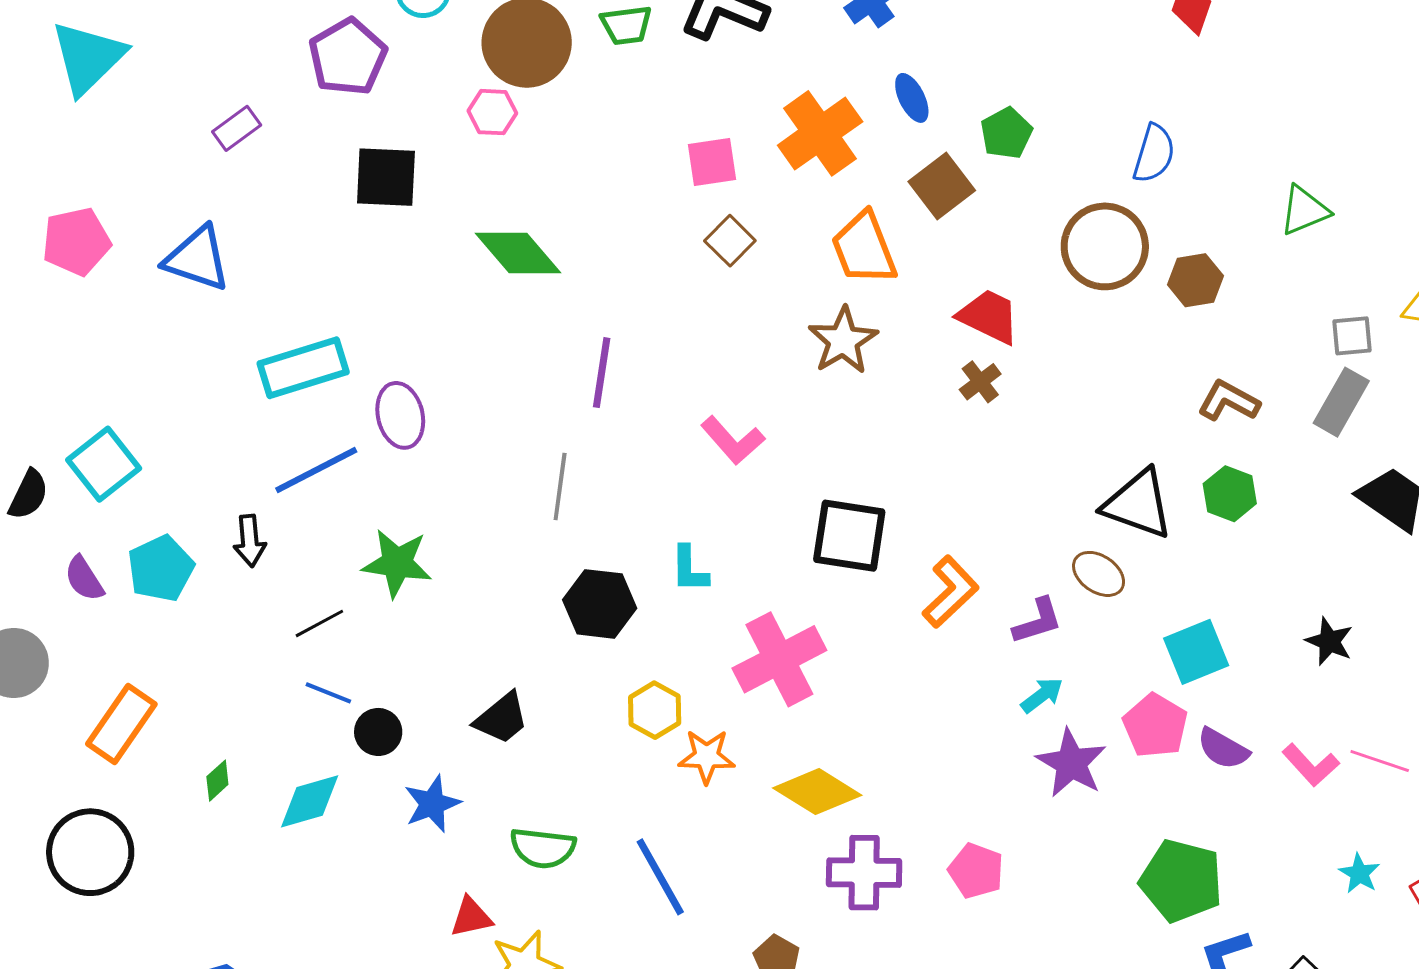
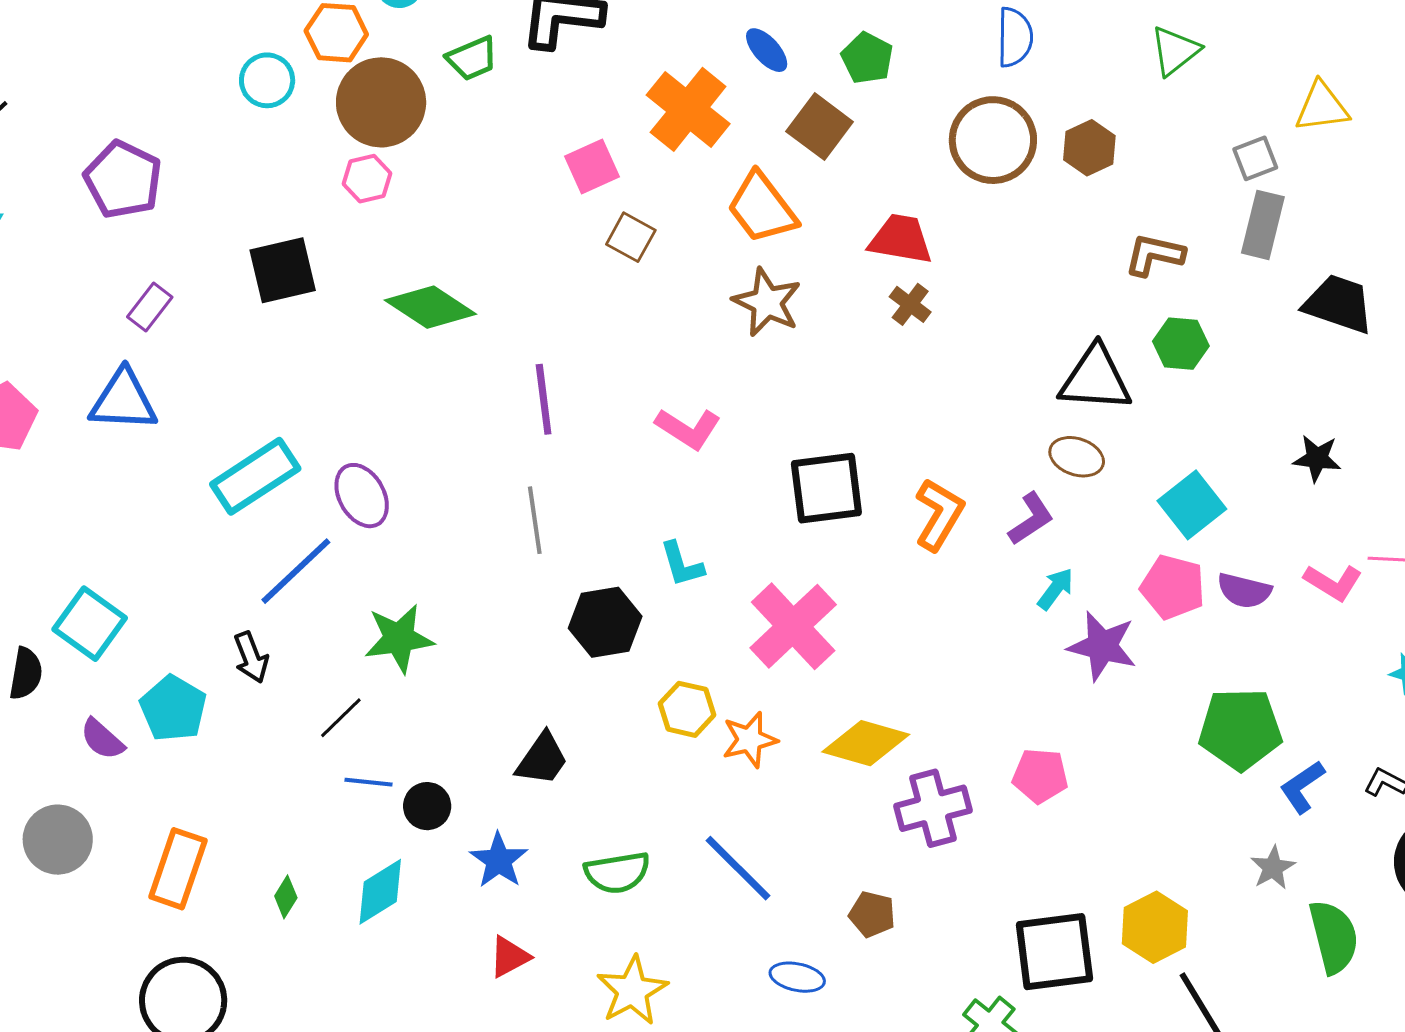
purple pentagon: (348, 57) -> (123, 180), moved
purple rectangle: (237, 128) -> (150, 307), moved
red triangle: (471, 917) -> (509, 957), moved

